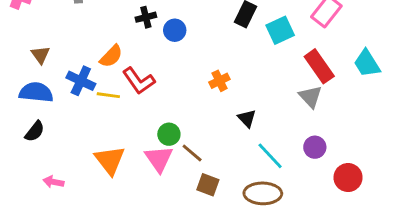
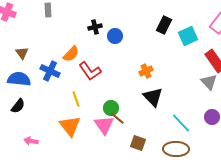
yellow line: (108, 95) -> (76, 99), moved, turned 63
black triangle: (247, 118) -> (153, 97), moved, size x1.5
brown line: (192, 153) -> (117, 118), moved

